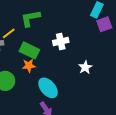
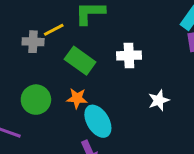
orange star: (29, 66) -> (77, 98), moved

